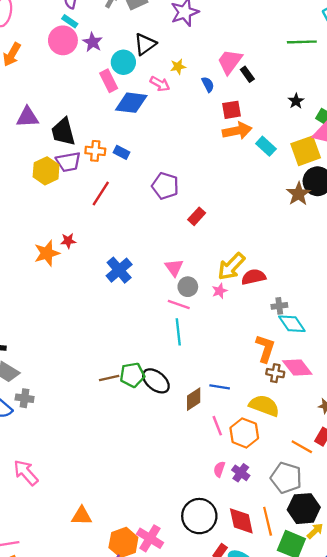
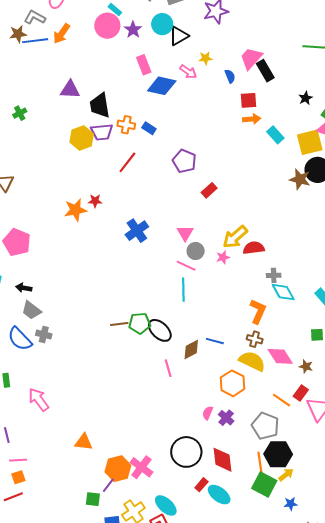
cyan circle: (123, 62) -> (162, 24), moved
black rectangle: (247, 74) -> (265, 71), size x1.5
orange arrow: (237, 131) -> (252, 119), size x0.7
brown star: (299, 194) -> (300, 179), turned -30
pink diamond: (297, 368) -> (280, 356), moved
brown cross: (275, 373) -> (255, 339), moved
pink line: (217, 426) -> (168, 368), moved
orange line: (268, 521) -> (260, 465), moved

